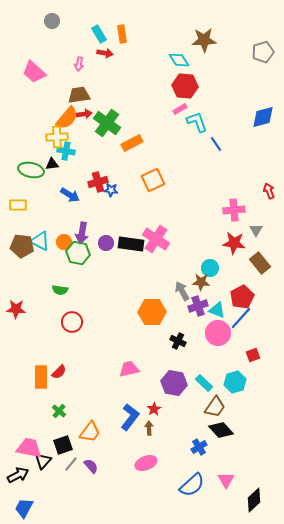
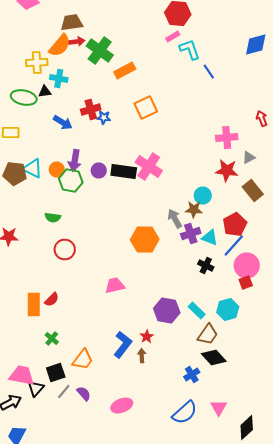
yellow cross: (57, 137) -> (37, 62), moved
gray triangle: (256, 230) -> (249, 158), turned 32
pink circle: (218, 333) -> (247, 266), moved
black cross: (178, 341) -> (206, 266), moved
pink trapezoid: (129, 369) -> (115, 286), moved
pink ellipse: (146, 463) -> (122, 406), moved

